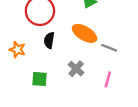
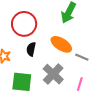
gray cross: (76, 69) -> (53, 74), size x1.5
green square: (40, 79) -> (22, 82), size x1.5

